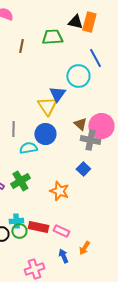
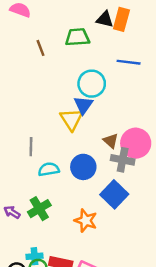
brown line: (21, 46) -> (40, 48), turned -32
blue line: (95, 58) -> (129, 62), turned -54
cyan circle: (78, 76) -> (92, 84), moved
blue circle: (45, 134) -> (83, 167), moved
blue square: (83, 169) -> (114, 194), size x1.6

